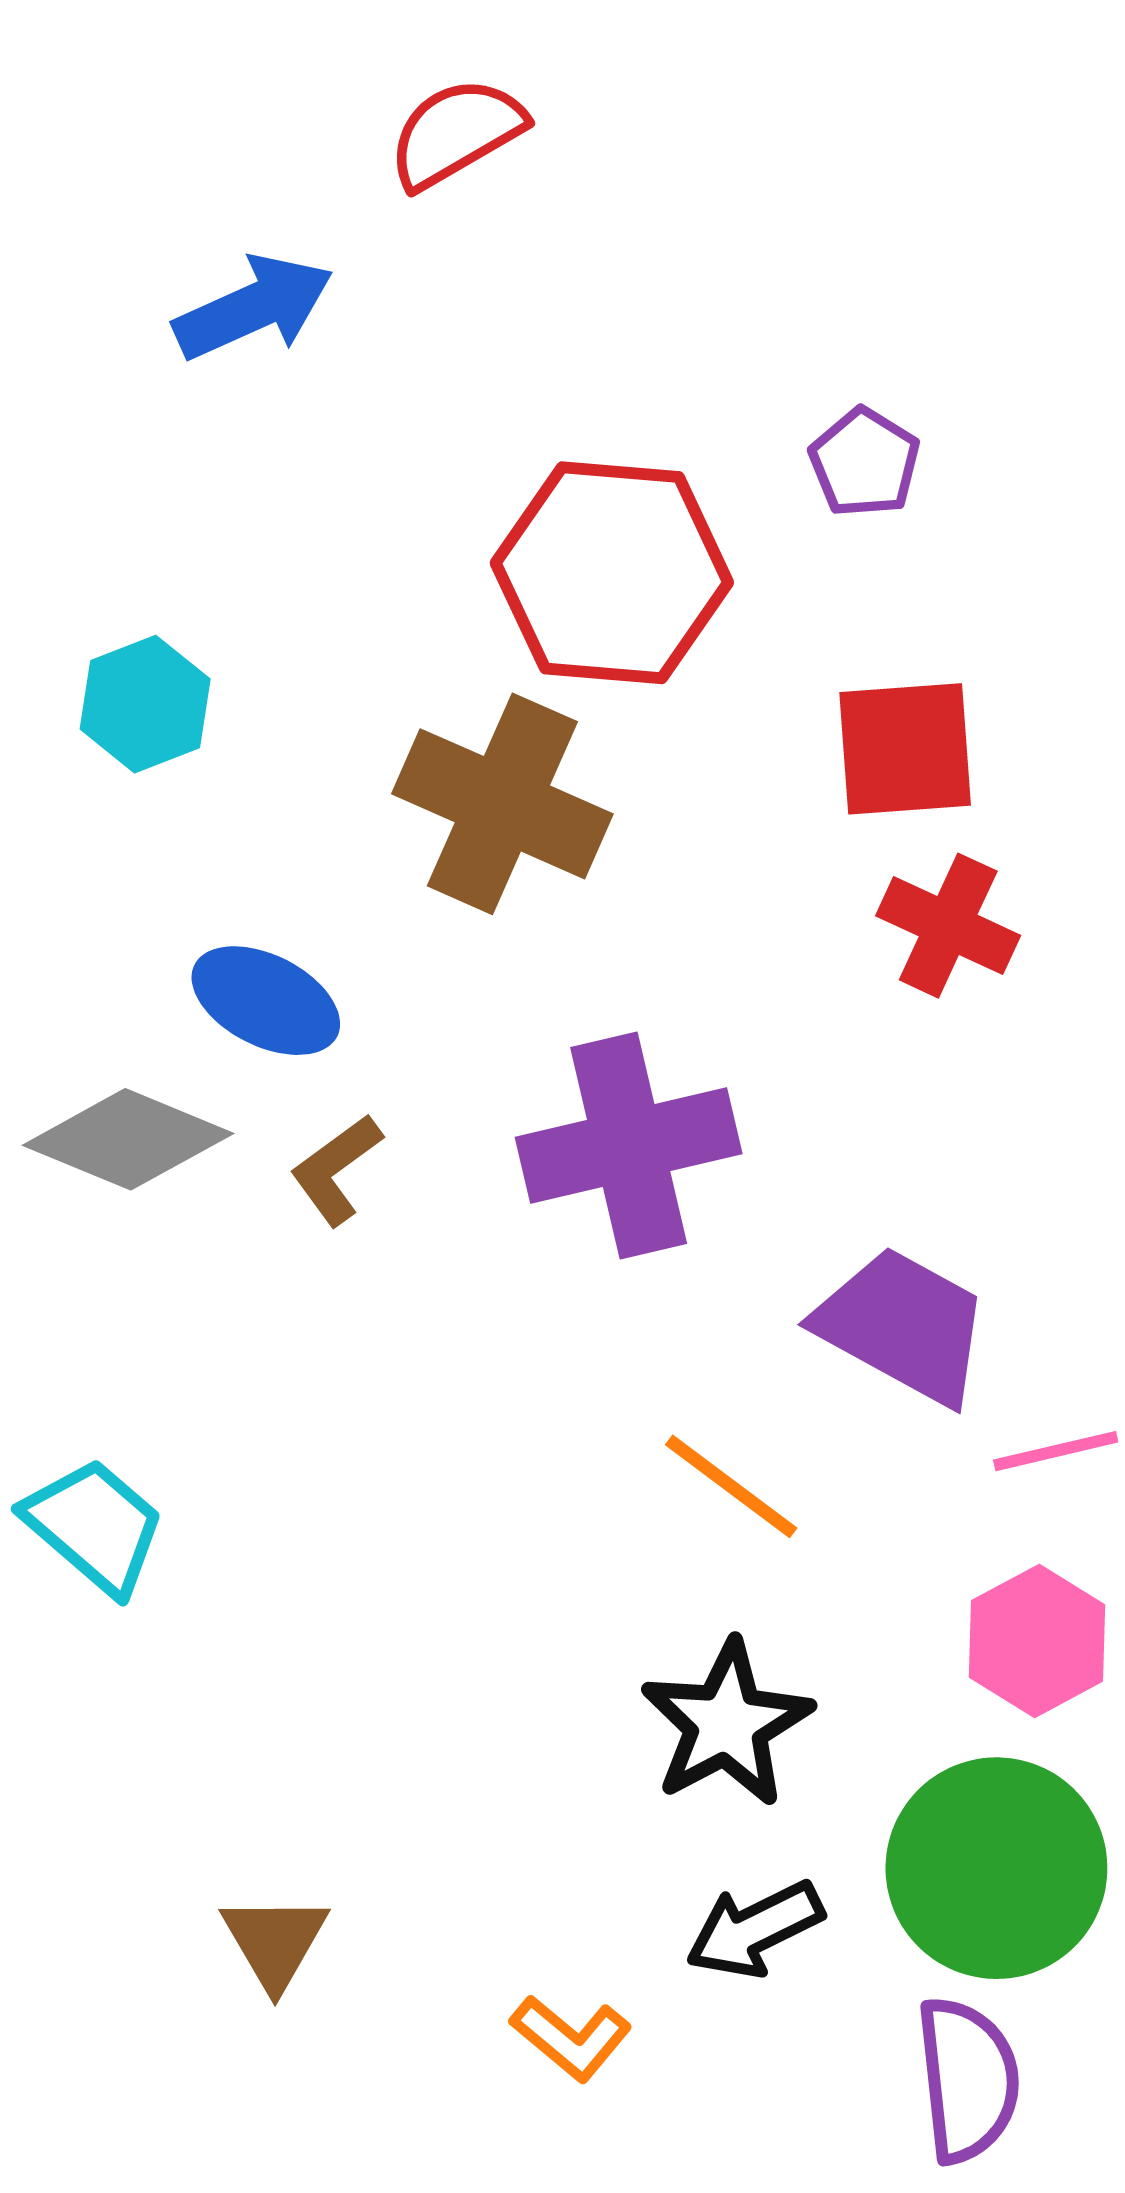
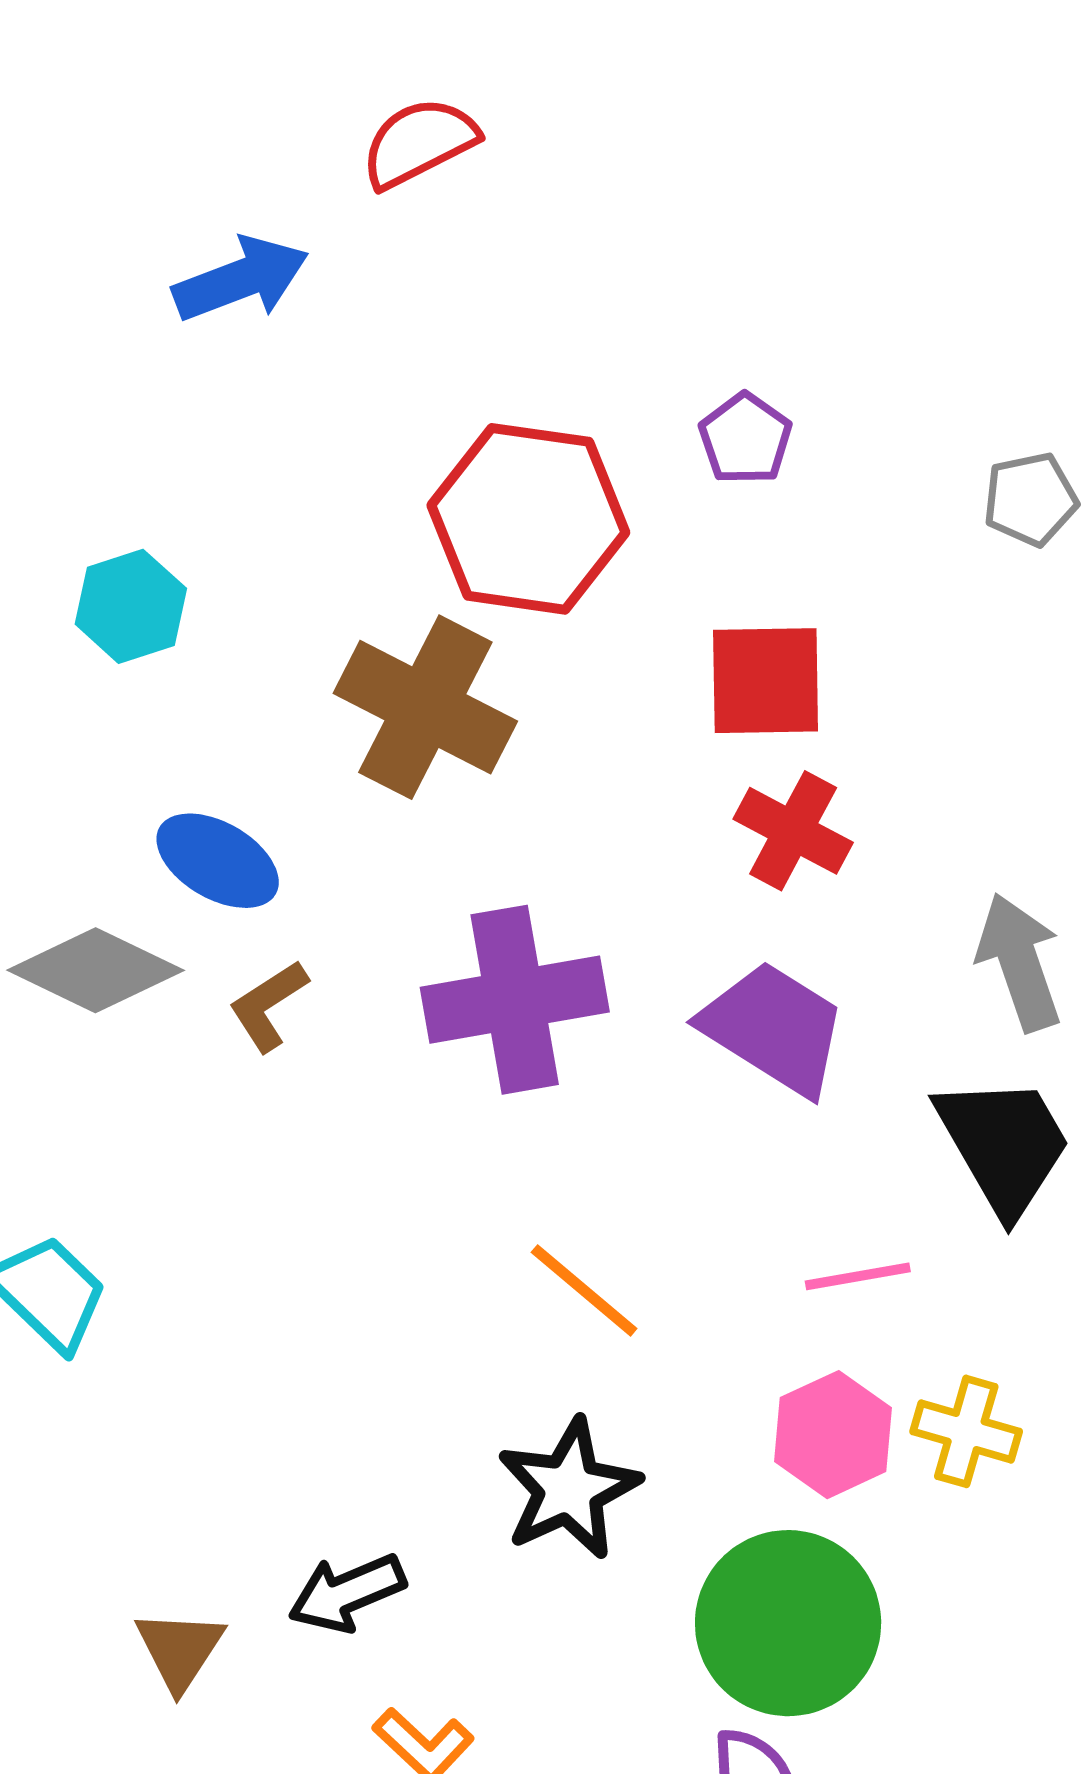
purple trapezoid: (903, 1326) -> (774, 1028), moved
black arrow: (755, 1929) -> (347, 1593), moved

